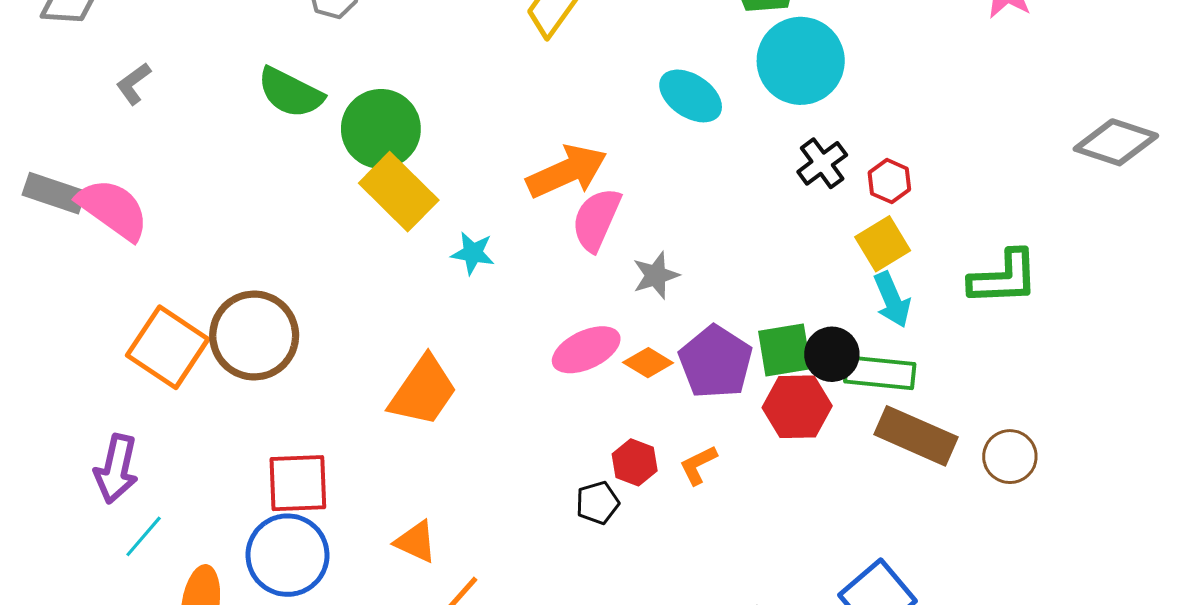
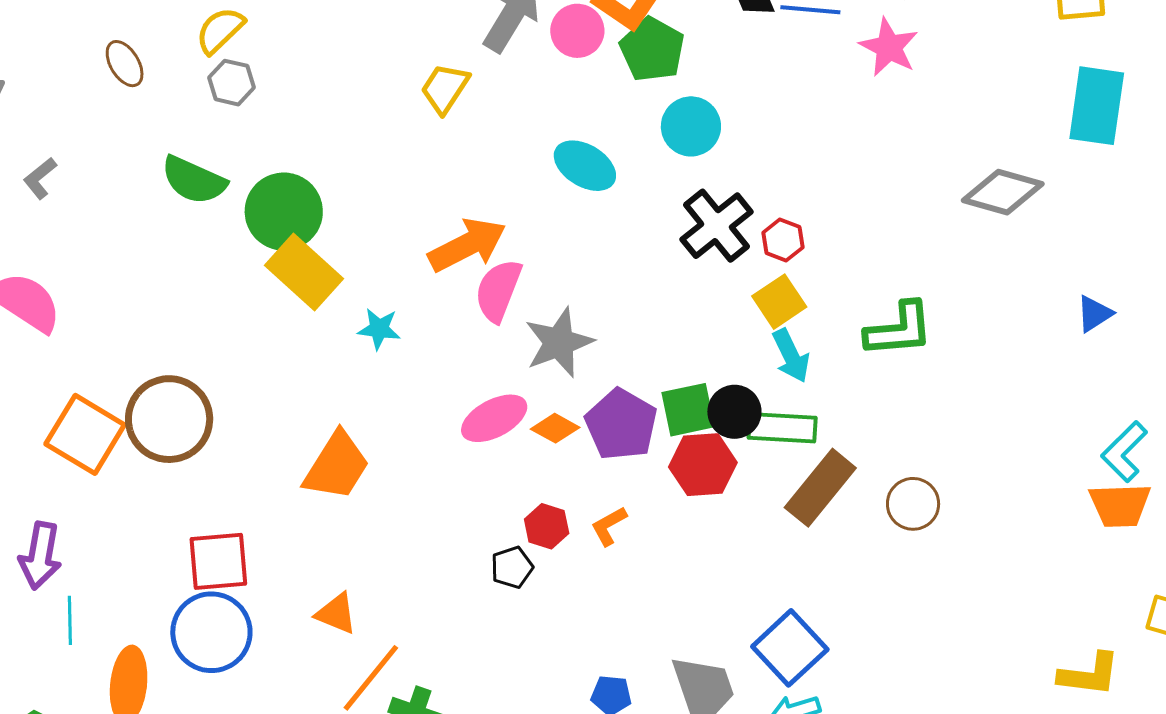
cyan circle: (801, 61) -> (691, 126), size x0.7
black cross: (822, 163) -> (717, 226), size x1.5
gray star: (656, 275) -> (559, 343), size x1.5
brown rectangle: (916, 436) -> (820, 488), turned -72
cyan line: (144, 536) -> (70, 620), turned -39

